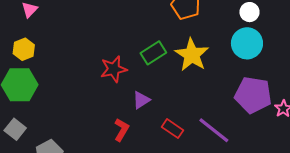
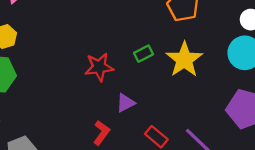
green rectangle: (153, 53) -> (143, 54), size x0.7

